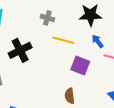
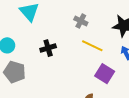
black cross: (20, 50) -> (48, 48), size x0.7

